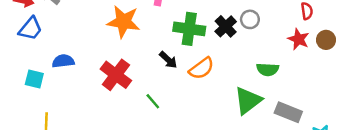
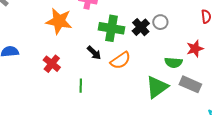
red star: (299, 39) -> (195, 49), moved, turned 30
red cross: (116, 75) -> (52, 64), size x0.7
green line: (153, 101) -> (81, 86), turned 40
gray rectangle: (288, 112) -> (190, 84), moved

